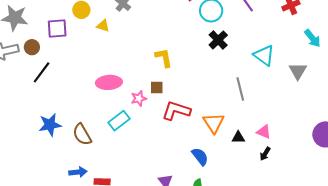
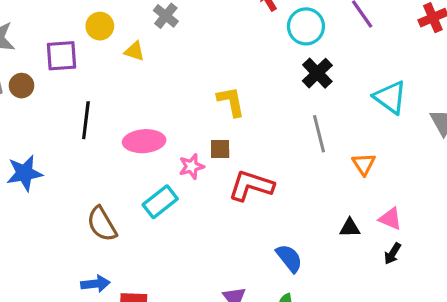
black line: (42, 72) -> (86, 120), moved, turned -30
gray line: (240, 89) -> (319, 134), moved
orange triangle: (214, 123) -> (364, 164), moved, size x0.7
blue star: (50, 125) -> (24, 173), moved

